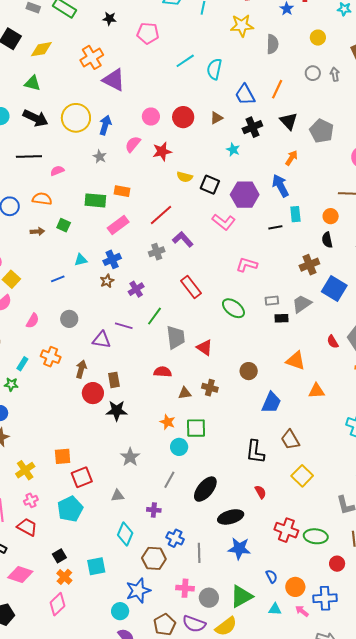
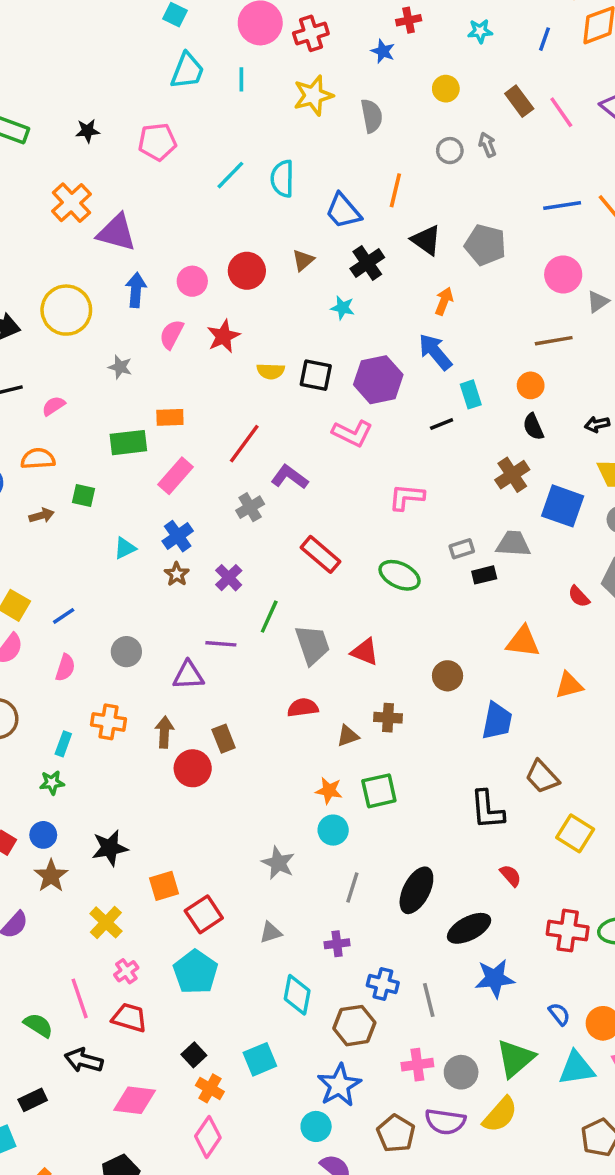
blue arrow: (105, 125) -> (136, 290), moved
blue line: (58, 279) -> (64, 616), moved
gray trapezoid: (302, 304) -> (513, 544), turned 50
black star: (117, 411) -> (110, 848), moved
cyan circle: (179, 447) -> (333, 830), moved
cyan triangle: (275, 609) -> (577, 1068), size x1.6

